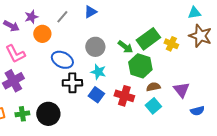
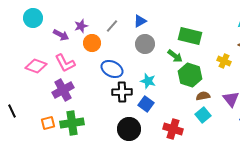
green rectangle: (148, 39) -> (190, 36), moved, turned 50
yellow cross: (171, 44) -> (224, 61), moved
gray circle: (95, 47) -> (145, 44), moved
red cross: (124, 96) -> (173, 129), moved
green cross: (22, 114) -> (72, 123), size x1.6
black circle: (48, 114) -> (129, 129), moved

